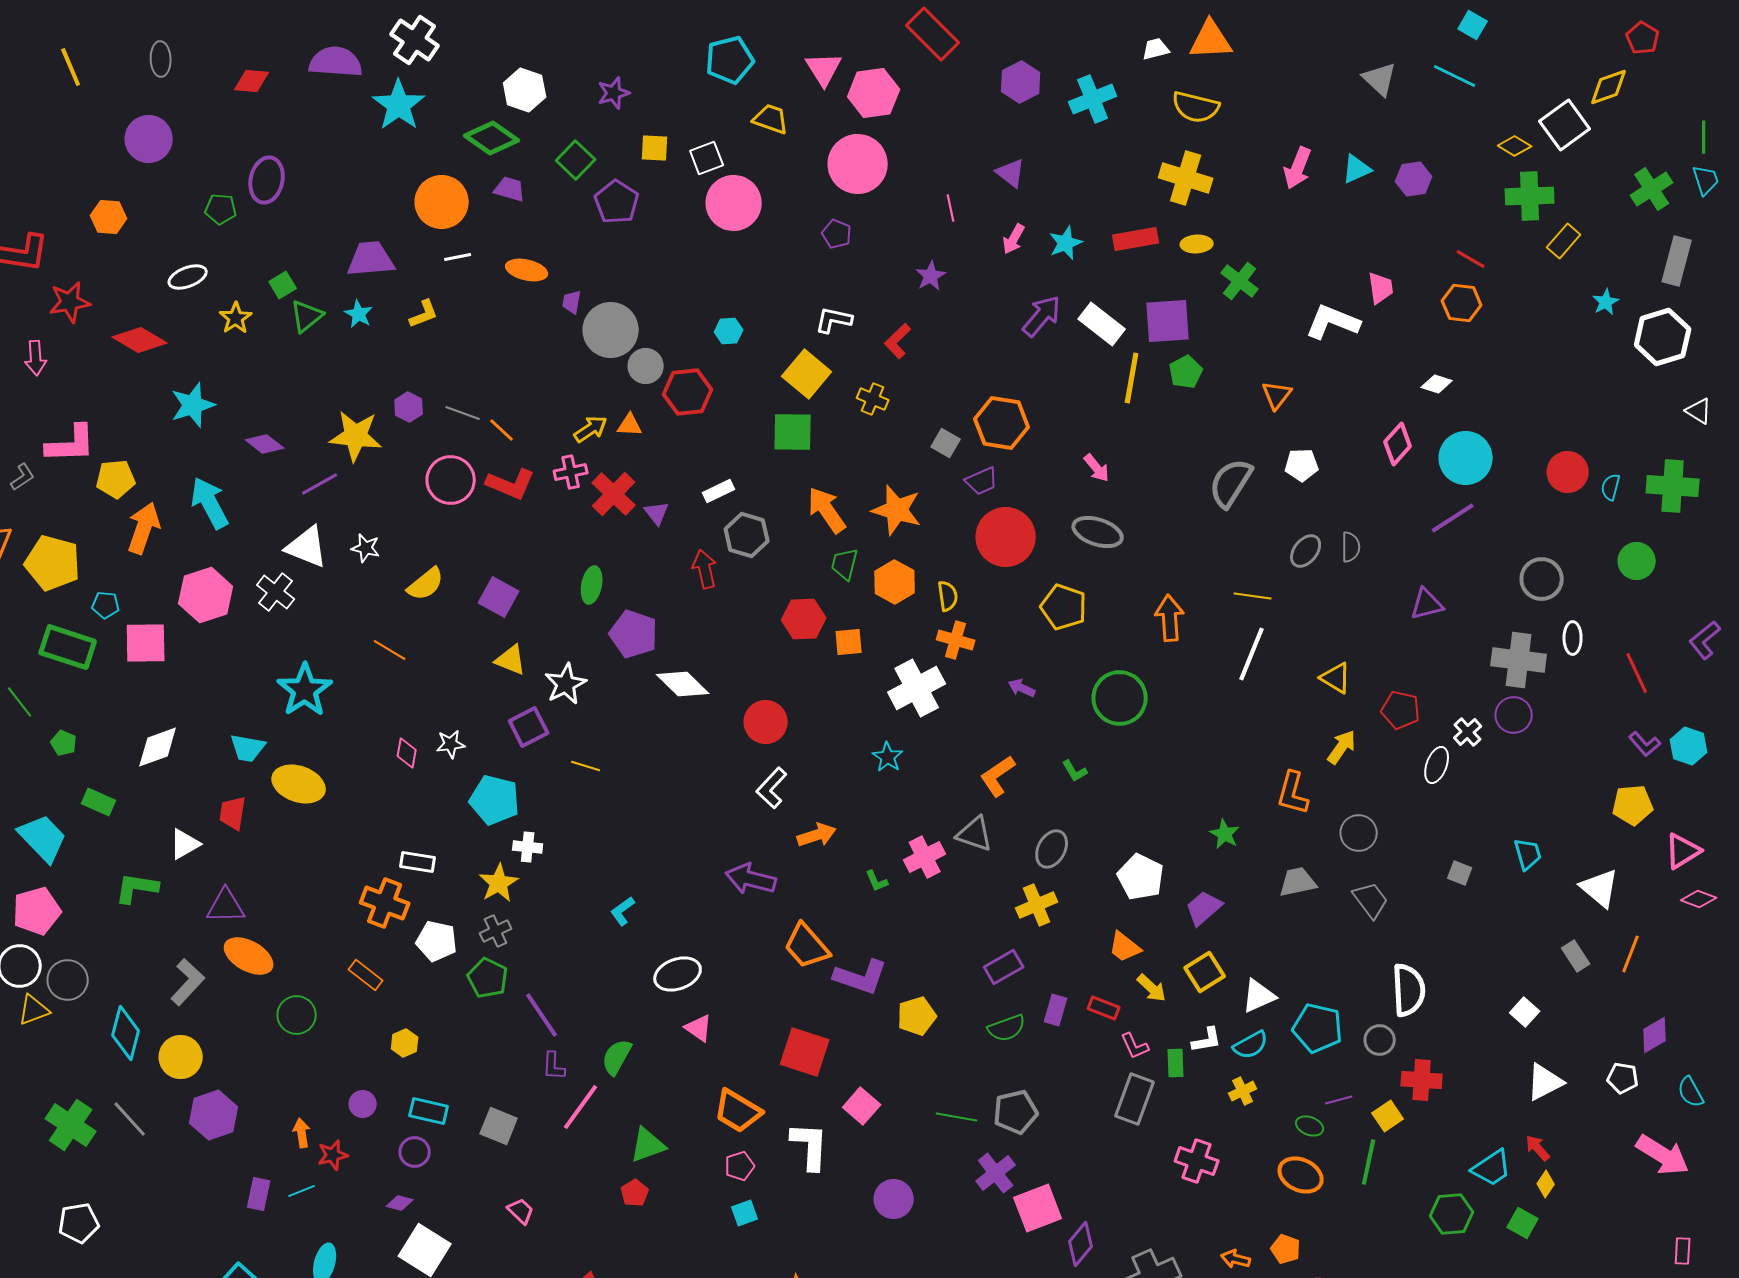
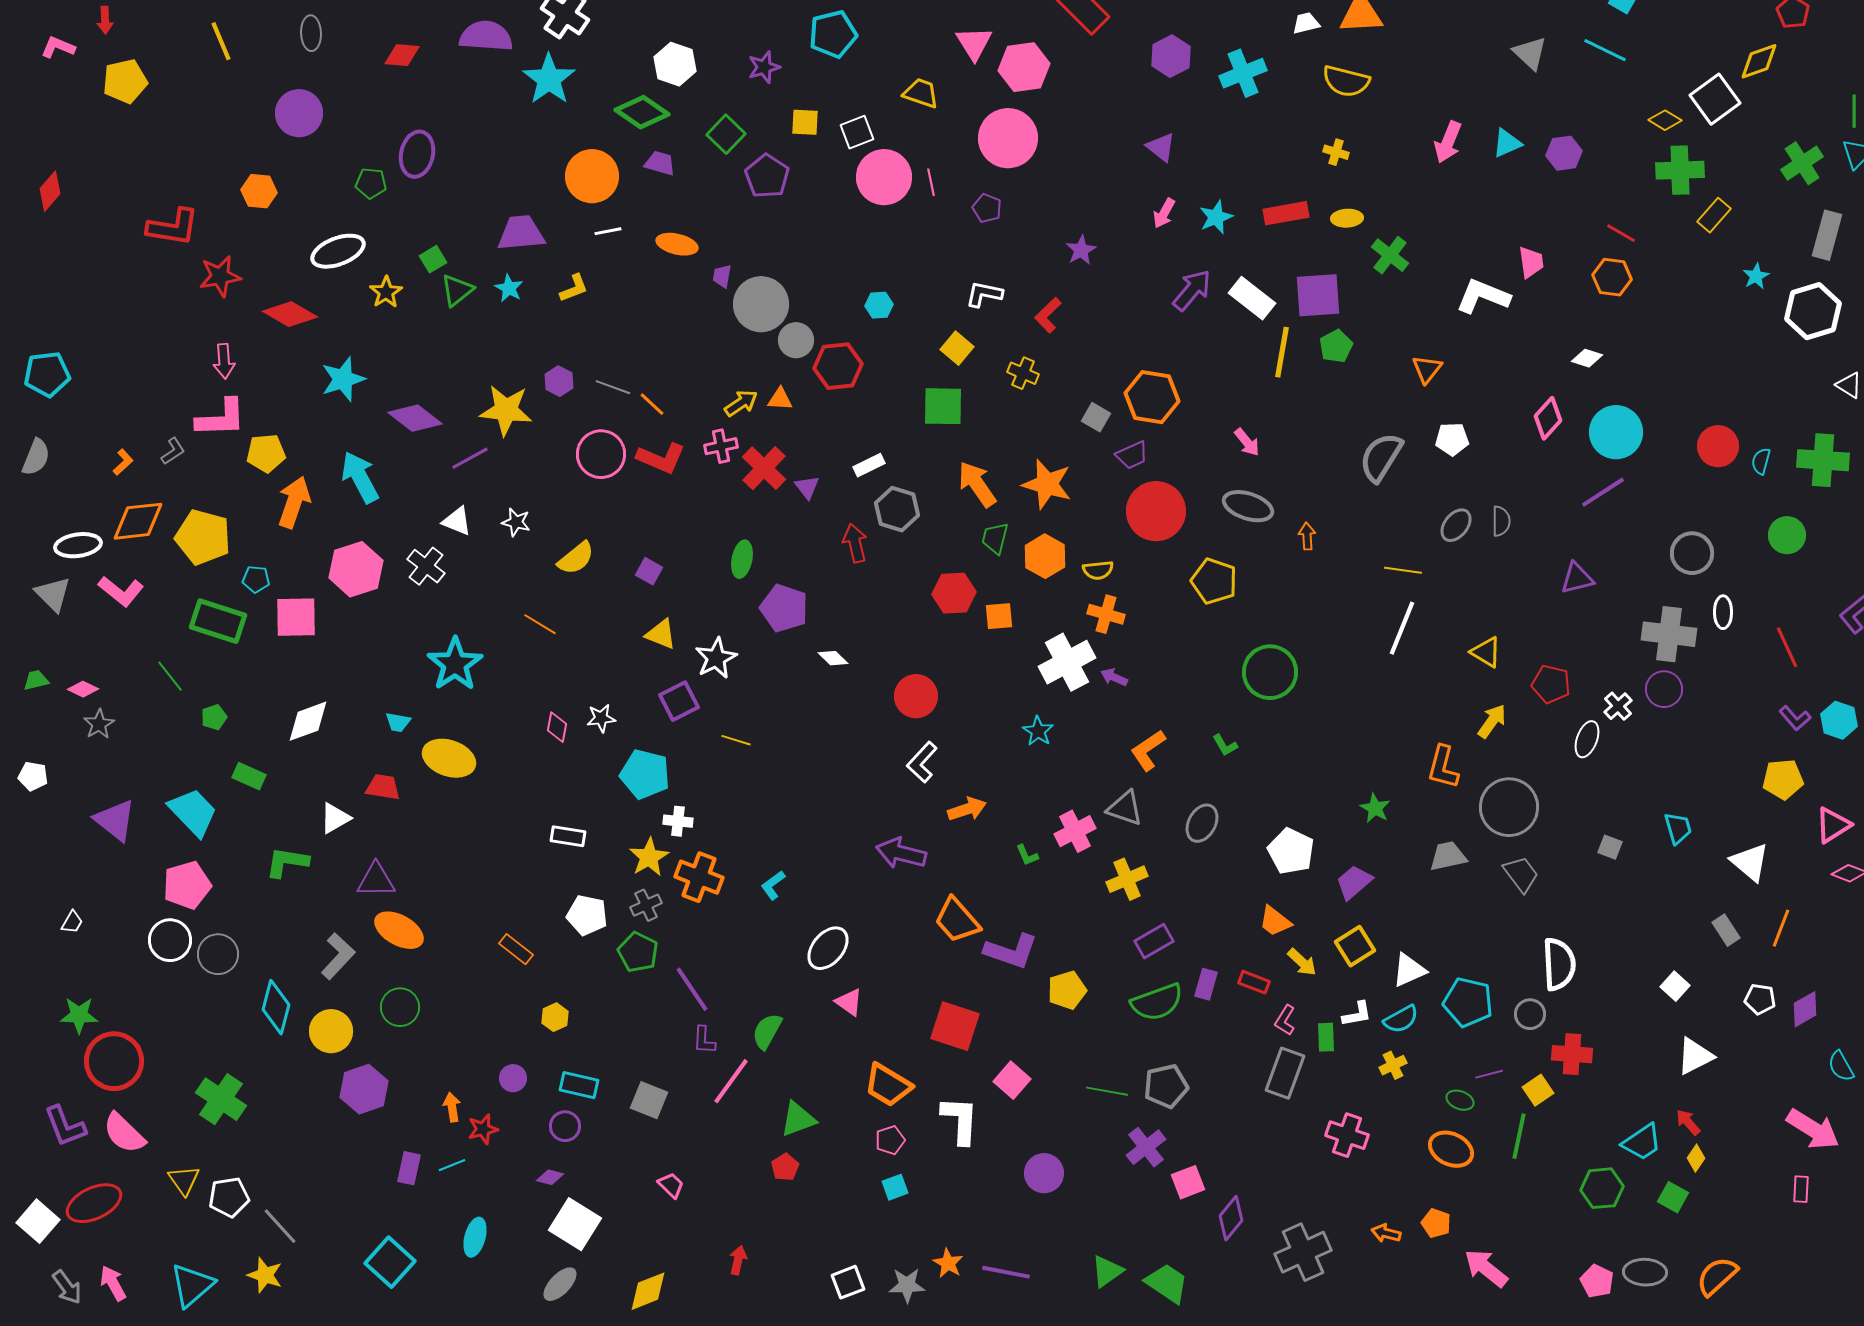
cyan pentagon: (730, 60) -> (833, 34), moved
yellow cross: (1186, 178) -> (1336, 152), size x0.5
pink line: (951, 208) -> (931, 182), moved
white ellipse: (188, 277) -> (338, 251), size x1.4
pink arrow: (36, 358) -> (224, 361), moved
yellow square: (807, 374) -> (957, 348), size x0.7
purple diamond: (265, 444) -> (415, 418), size x1.4
white triangle: (307, 547) -> (457, 521), size x0.7
yellow semicircle: (948, 596) -> (1098, 570), turned 92
purple square: (499, 597) -> (649, 571), size x0.7
orange arrow: (1170, 618) -> (1307, 536), moved, size x0.6
white diamond: (683, 684) -> (833, 658), size x0.6
purple arrow: (1022, 688) -> (1114, 677), moved
green pentagon: (64, 743) -> (214, 717), turned 30
cyan trapezoid: (248, 748) -> (398, 722), size x0.7
red trapezoid: (233, 813) -> (383, 787), turned 90
gray circle: (1359, 833) -> (1509, 807), size x1.6
orange cross: (385, 903) -> (699, 877), moved
yellow cross: (1037, 905) -> (1127, 879), moved
white ellipse: (678, 974) -> (828, 948), turned -30
yellow triangle: (34, 1010) -> (184, 1180), moved, turned -44
green circle: (297, 1015) -> (400, 1007), moved
green semicircle: (1007, 1028) -> (1157, 1002), size x1.4
pink L-shape: (1135, 1046) -> (1285, 1020), turned 56
white pentagon: (1623, 1078) -> (1760, 999), moved
gray line: (130, 1119) -> (280, 1226), moved
pink square: (1038, 1208) -> (1188, 1182), size x0.7
pink rectangle: (1683, 1251) -> (1801, 1189), moved

